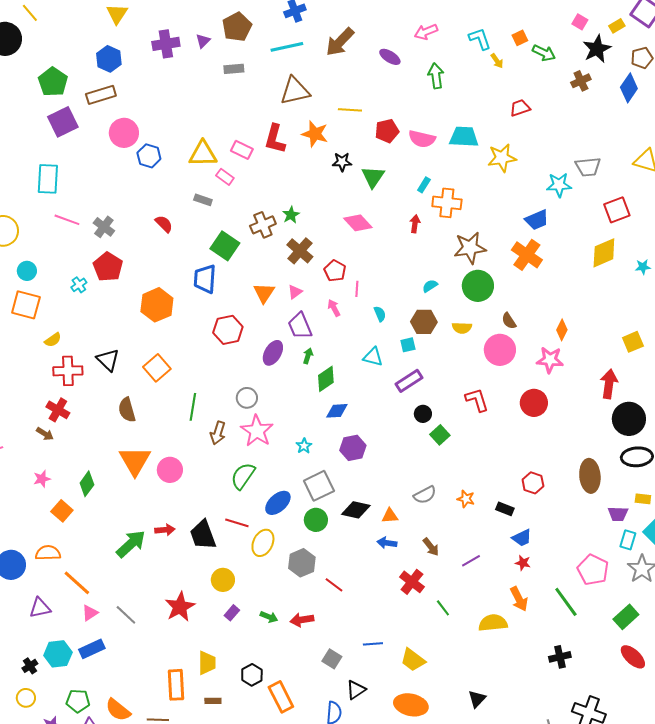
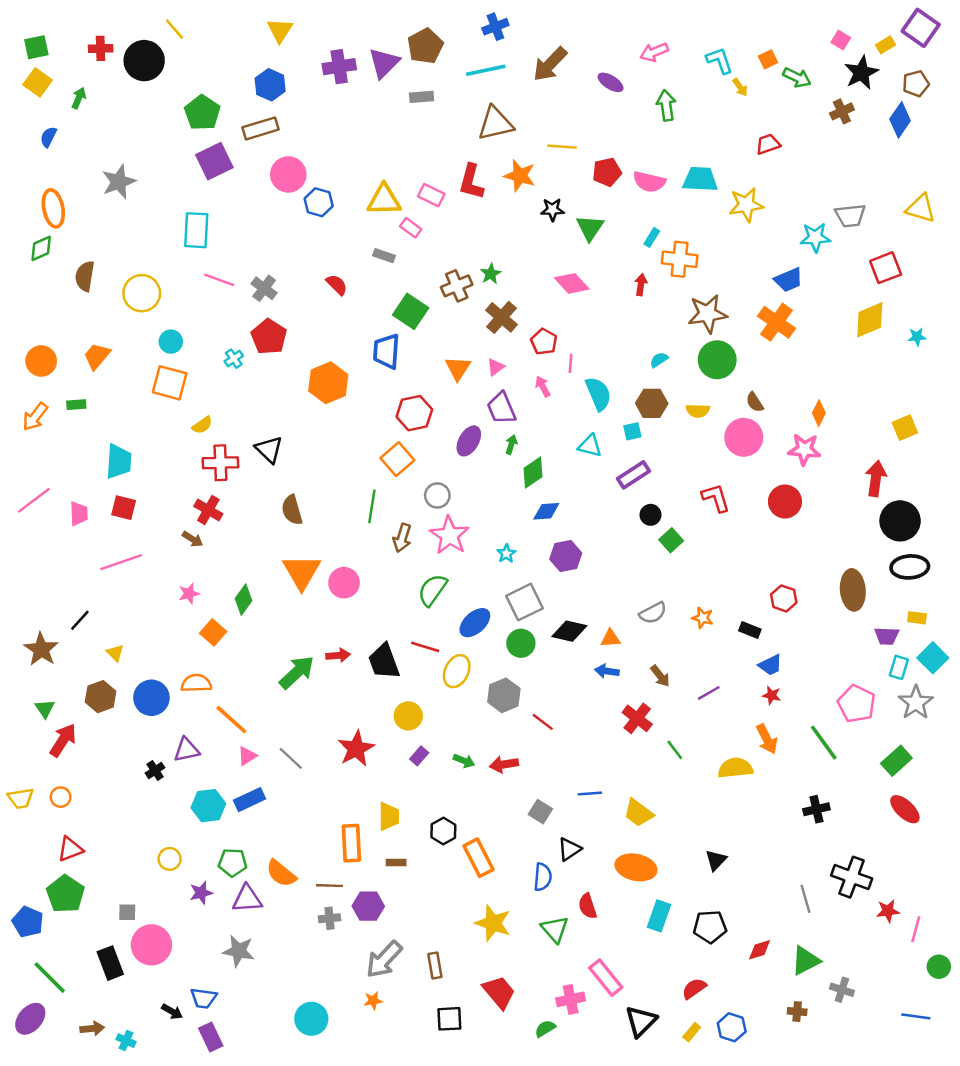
purple triangle: (203, 41) -> (384, 63), size x1.8
cyan semicircle: (380, 314) -> (598, 394), size x1.8
orange square: (157, 368) -> (397, 459), moved
black cross: (30, 666) -> (155, 770), moved

